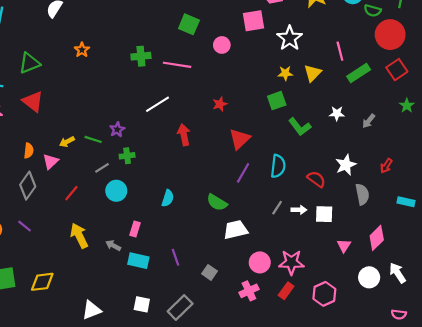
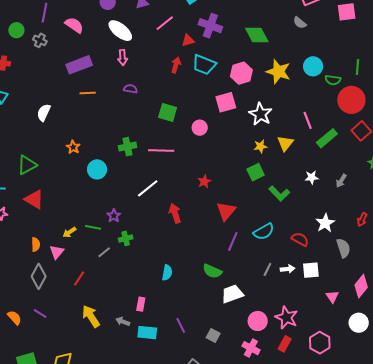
cyan semicircle: (278, 166) -> (264, 232), turned 60
cyan circle: (116, 191) -> (97, 169), moved
pink star: (291, 262) -> (286, 317), turned 30
pink cross: (249, 291) -> (251, 348), turned -30

